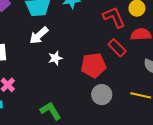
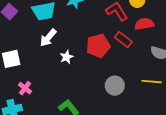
red pentagon: (93, 65) -> (98, 46), moved

